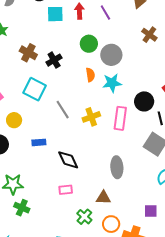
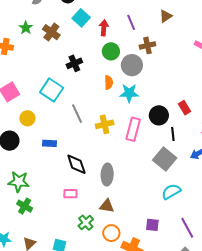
red arrow: (79, 11) -> (104, 28), moved
cyan square: (55, 14) -> (81, 18), turned 36
brown cross: (149, 35) -> (147, 45), moved, turned 35
brown cross: (28, 53) -> (51, 32), moved
gray ellipse: (117, 167) -> (107, 175), moved

